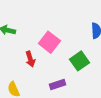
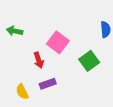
purple rectangle: (58, 84) -> (48, 84), moved

